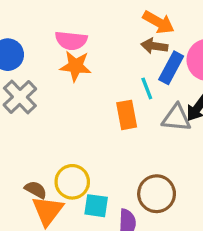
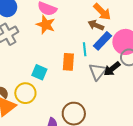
gray triangle: (176, 118) -> (98, 72), turned 48
cyan square: (96, 206) -> (39, 72), moved

